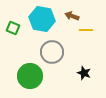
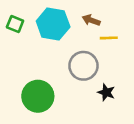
green square: (13, 28) -> (15, 24), moved
gray circle: (52, 52) -> (83, 66), moved

